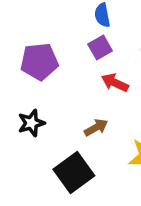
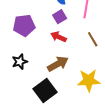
red arrow: (115, 83) -> (59, 37), moved
brown arrow: (96, 128) -> (58, 64), size x1.5

